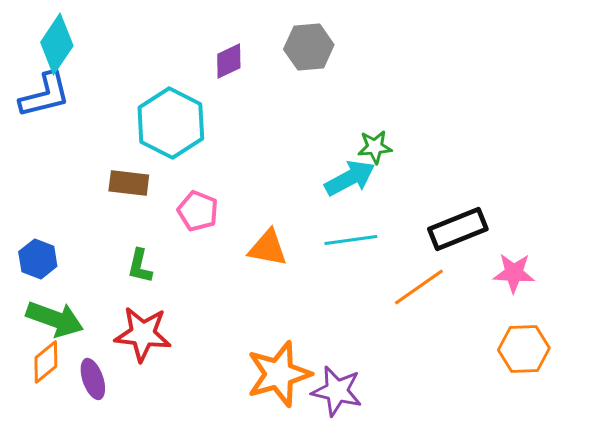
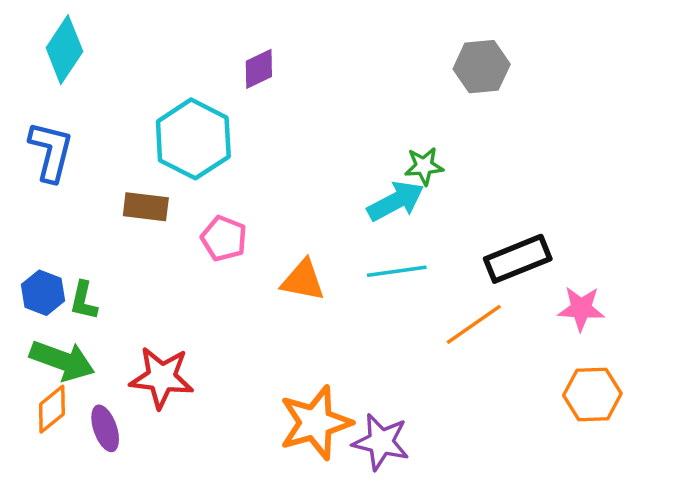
gray hexagon: (309, 47) -> (482, 67), moved
blue L-shape: (45, 95) -> (51, 151), moved, turned -62
green L-shape: (140, 266) -> (84, 301), moved

